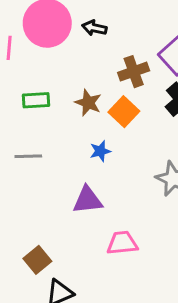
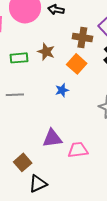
brown cross: (134, 72) -> (82, 37), turned 30
brown star: (88, 103) -> (46, 52), moved
purple triangle: (88, 200) -> (52, 138), moved

